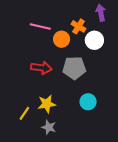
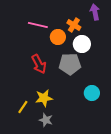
white circle: (94, 40) -> (82, 44), moved
red arrow: (41, 68) -> (39, 64), turned 54
cyan circle: (88, 102) -> (92, 93), moved

